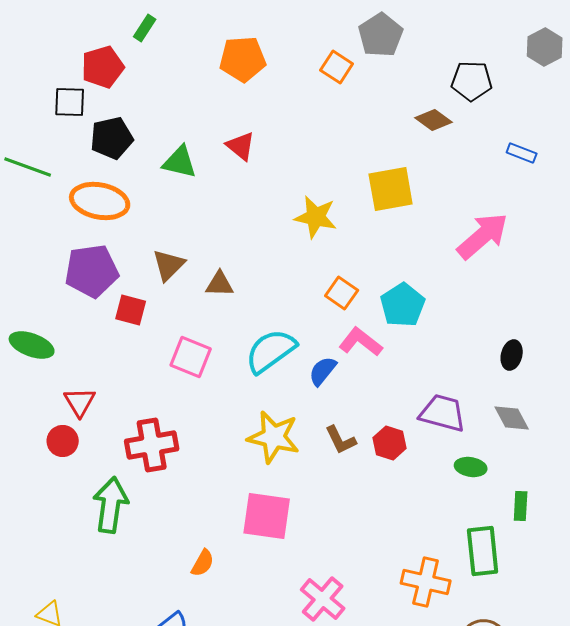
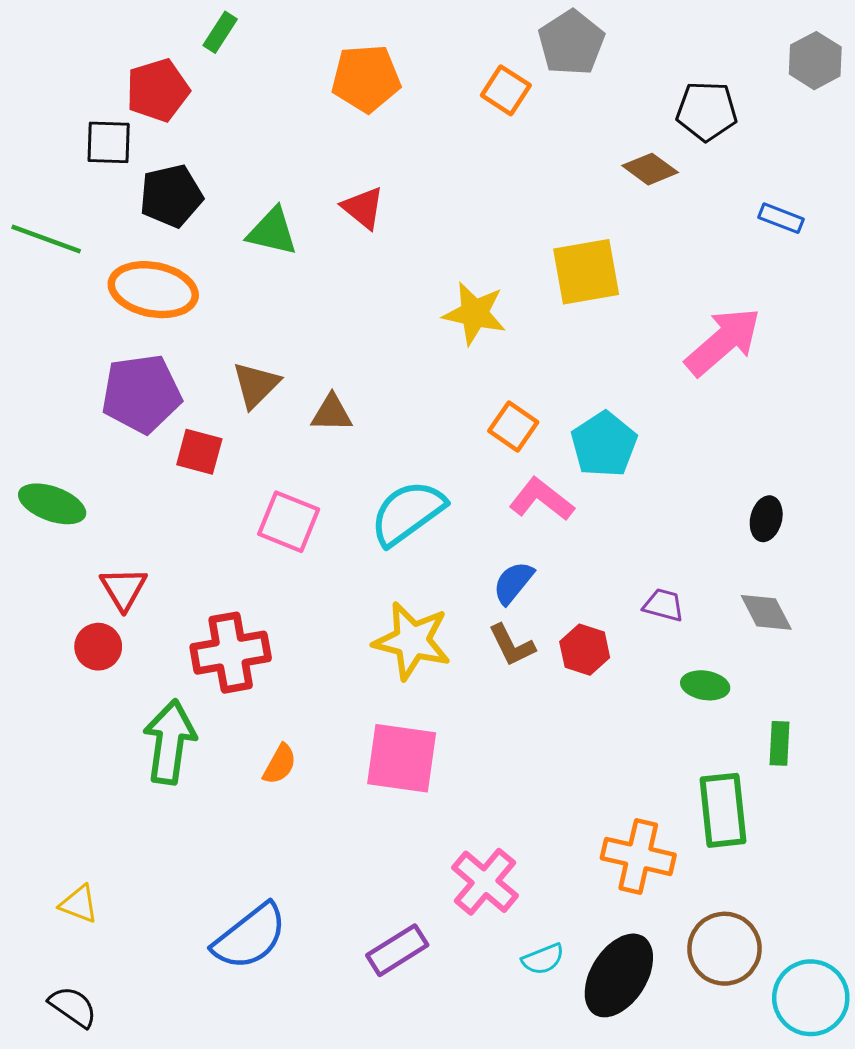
blue semicircle: (323, 371) -> (513, 583), moved
purple trapezoid: (443, 413) -> (664, 605), size x0.6
orange semicircle: (203, 563) -> (280, 764), moved

